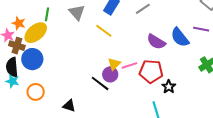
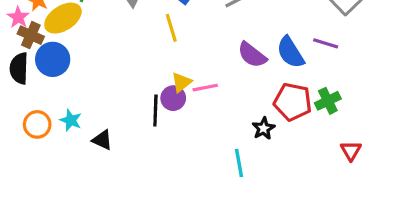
yellow line: (104, 31) -> (171, 28), turned 30
red pentagon: (151, 71) -> (293, 102), moved
cyan star: (12, 81) -> (71, 120), moved
black line: (100, 83) -> (155, 111), turned 48
orange circle: (36, 92) -> (37, 124), moved

